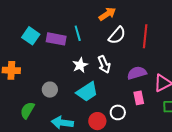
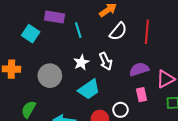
purple rectangle: (56, 39) -> (55, 17), moved
gray circle: (50, 90) -> (50, 76), moved, size x1.5

